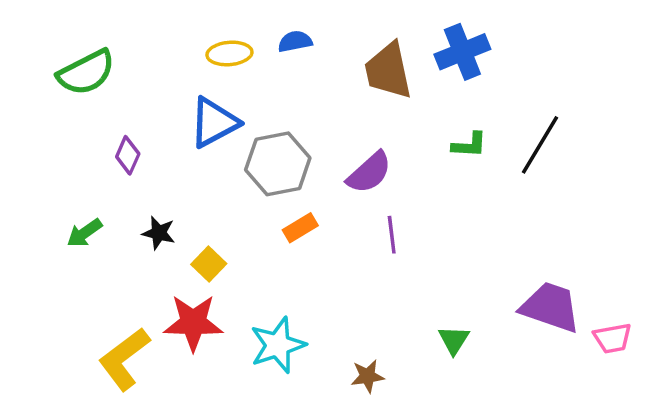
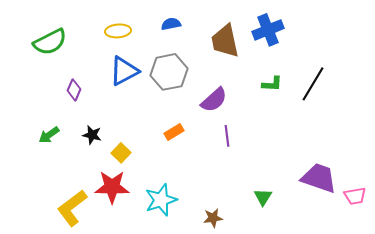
yellow ellipse: (229, 53) -> (118, 31), moved
gray hexagon: (278, 164) -> (169, 72), moved

